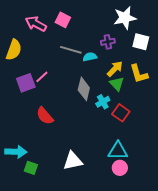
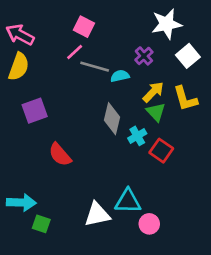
pink arrow: (36, 24) -> (20, 35), moved
purple cross: (108, 42) -> (144, 56), turned -32
white square: (141, 42) -> (188, 56), turned 36
pink line: (42, 77) -> (75, 52), moved
cyan triangle: (118, 151) -> (128, 201), moved
pink circle: (120, 168) -> (149, 224), moved

